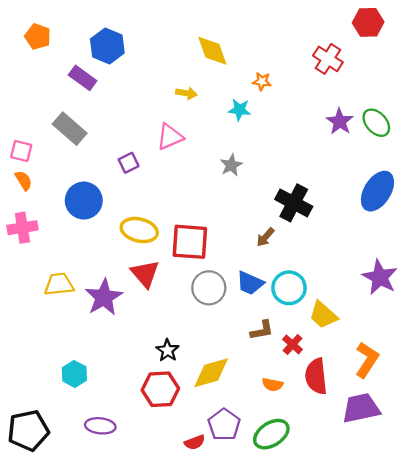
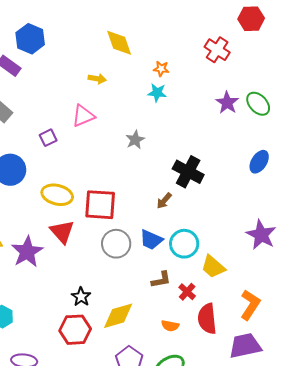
cyan star: (239, 110) -> (157, 93), moved
blue ellipse: (377, 191) -> (259, 162), size x0.7

